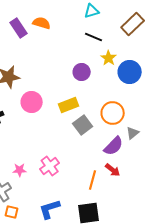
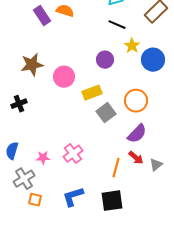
pink circle: (32, 102) -> (64, 77), moved
gray triangle: (133, 133) -> (156, 165), moved

